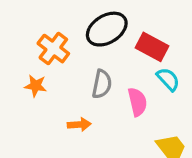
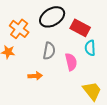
cyan semicircle: (168, 79) -> (90, 48), turned -140

